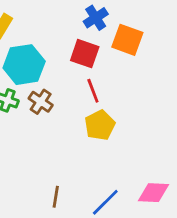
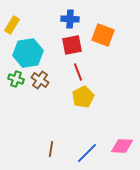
blue cross: (96, 18) -> (70, 19), moved, turned 36
red square: (85, 54) -> (72, 45), turned -30

